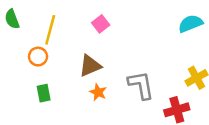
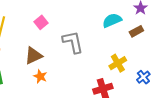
gray L-shape: (141, 85) -> (73, 42), moved

